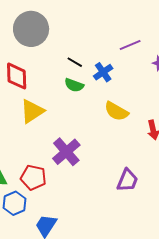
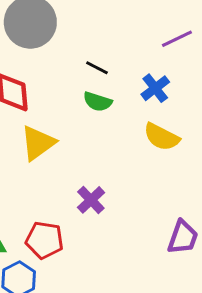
blue cross: (103, 72) -> (155, 88), moved
purple cross: (66, 152) -> (91, 200), size x0.7

